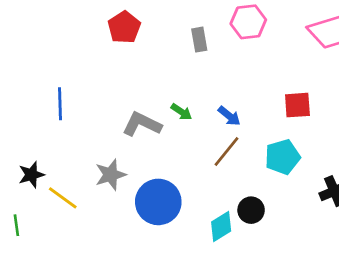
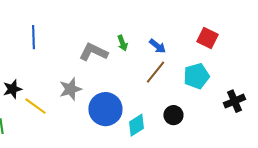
red square: (297, 105) -> (207, 38), turned 30
green arrow: (181, 112) -> (122, 43), turned 35
cyan diamond: (221, 226) -> (136, 125), moved

